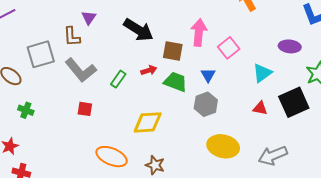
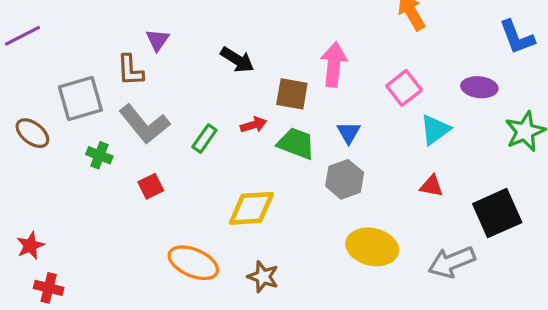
black arrow: (139, 30) -> (237, 60), size x0.7
pink square: (229, 48) -> (404, 88), moved
black square: (294, 102) -> (497, 213), moved
red square: (85, 109) -> (151, 186), turned -35
green cross: (26, 110) -> (99, 155), moved

